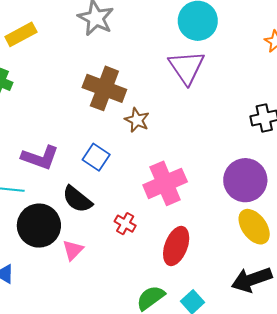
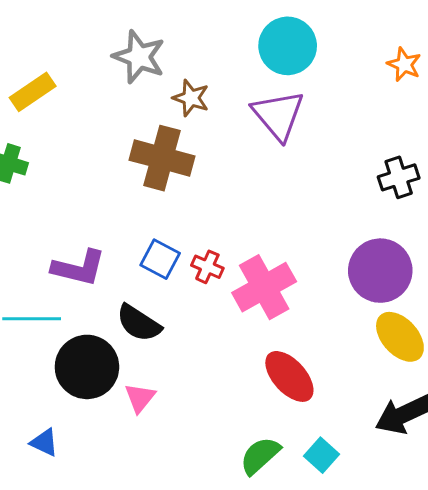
brown star: (137, 120) -> (191, 98), moved
red cross: (125, 224) -> (207, 267), moved
red ellipse: (176, 246) -> (289, 376), turned -57

